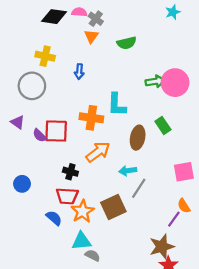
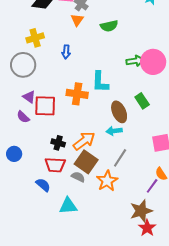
yellow cross: (45, 56) -> (35, 38), turned -30
purple triangle: (18, 122) -> (29, 97), moved
purple semicircle: (40, 135) -> (23, 117), moved
brown ellipse: (138, 138) -> (119, 112), turned -35
orange arrow: (98, 152) -> (84, 141), moved
cyan arrow: (128, 171) -> (114, 131), moved
brown square: (113, 207) -> (86, 162), moved, turned -30
orange star: (83, 211) -> (107, 181), moved
gray semicircle: (92, 255) -> (78, 177), moved

